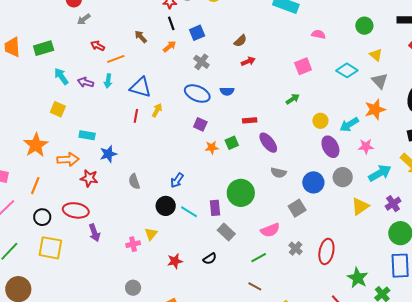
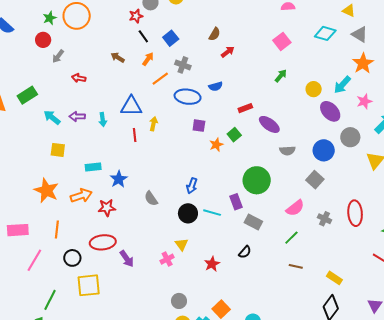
orange line: (116, 59) -> (160, 79), moved
cyan arrow: (108, 81) -> (103, 120), moved

